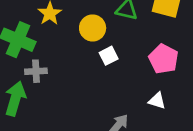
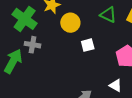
yellow circle: (93, 28) -> (70, 23), moved

